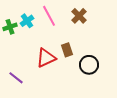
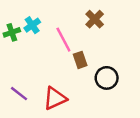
pink line: (49, 16) -> (63, 40), moved
red triangle: (46, 58) -> (55, 98), moved

